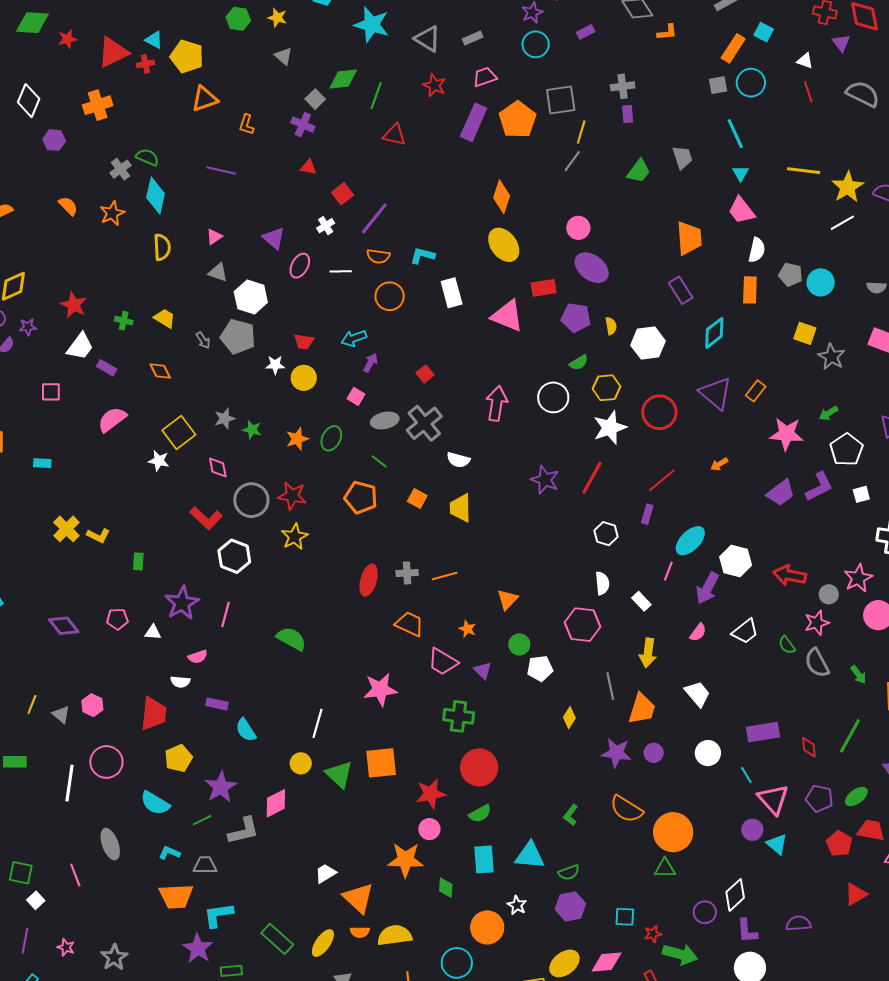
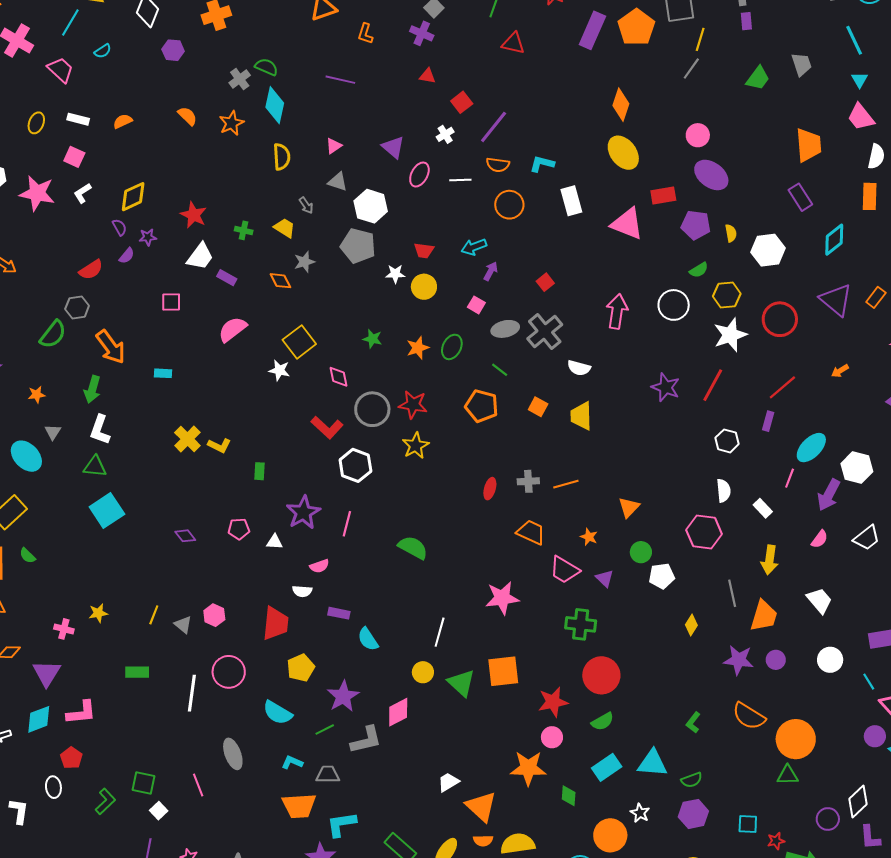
gray arrow: (203, 340) -> (306, 205), moved
gray star: (225, 418) -> (304, 262), moved
red ellipse: (369, 580) -> (490, 489), size x0.7
purple diamond: (64, 626) -> (185, 536), size x0.7
cyan rectangle: (484, 859) -> (607, 767), turned 60

